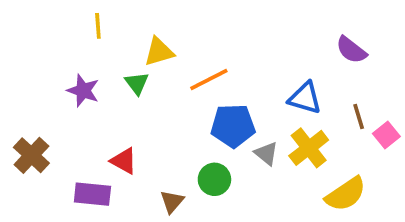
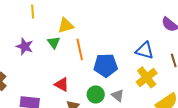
orange line: (209, 79) -> (80, 49), moved, turned -75
gray triangle: (266, 153) -> (118, 95), moved
red triangle: (124, 161) -> (62, 84), moved

